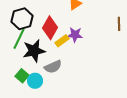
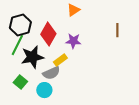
yellow rectangle: (62, 41) -> (60, 60), moved
cyan circle: (35, 81) -> (44, 90), moved

